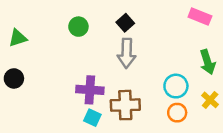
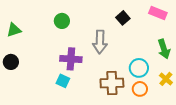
black square: (125, 23) -> (123, 18), moved
purple cross: (90, 90) -> (71, 59), moved
brown cross: (125, 105) -> (112, 83), moved
cyan square: (92, 118) -> (63, 81), moved

